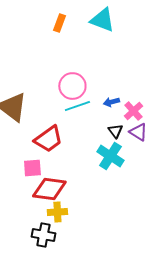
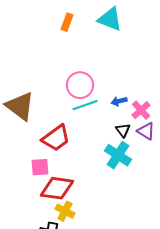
yellow cross: (57, 212) -> (65, 211), turned 30

